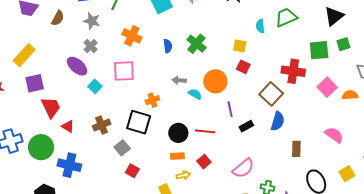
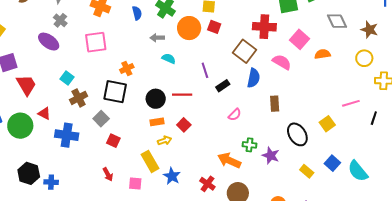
gray arrow: (179, 80) -> (157, 38), moved
orange circle: (215, 81) -> (189, 28), moved
cyan square: (95, 86) -> (67, 78), moved
orange semicircle: (350, 95) -> (322, 54), moved
red triangle: (68, 126) -> (44, 113), moved
pink semicircle: (334, 135) -> (282, 62), moved
blue cross: (69, 165) -> (67, 135), moved
pink semicircle: (243, 168) -> (235, 115), moved, size x0.6

